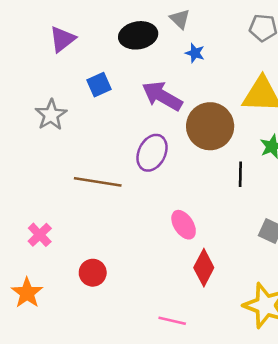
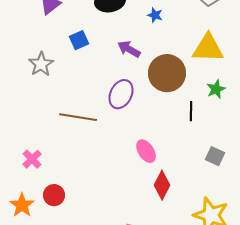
purple arrow: (162, 96) -> (129, 49), size x0.7
red circle: (93, 273) -> (54, 195), moved

